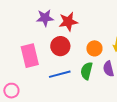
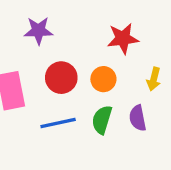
red star: (68, 22) -> (123, 39), moved
orange circle: (94, 48) -> (103, 79), moved

